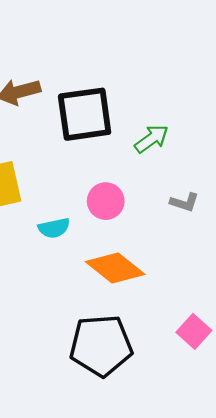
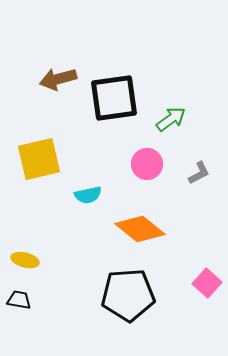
pink circle: (106, 201) -> (147, 164), moved
gray L-shape: (184, 202) -> (199, 173), turned -45

